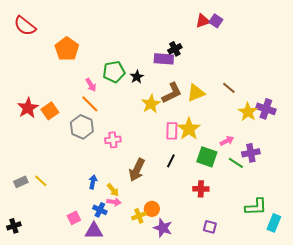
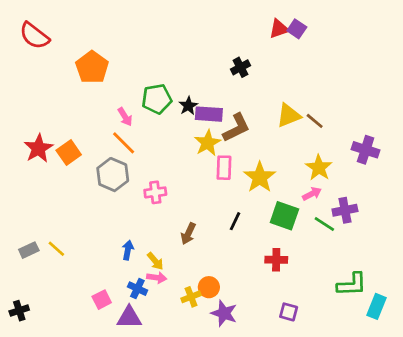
purple rectangle: (164, 59) -> (209, 114), moved
yellow triangle: (196, 93) -> (289, 115), moved
yellow star: (248, 112) -> (319, 168), moved
pink rectangle: (172, 131) -> (224, 168), moved
brown arrow: (137, 170) -> (188, 234), size x0.7

